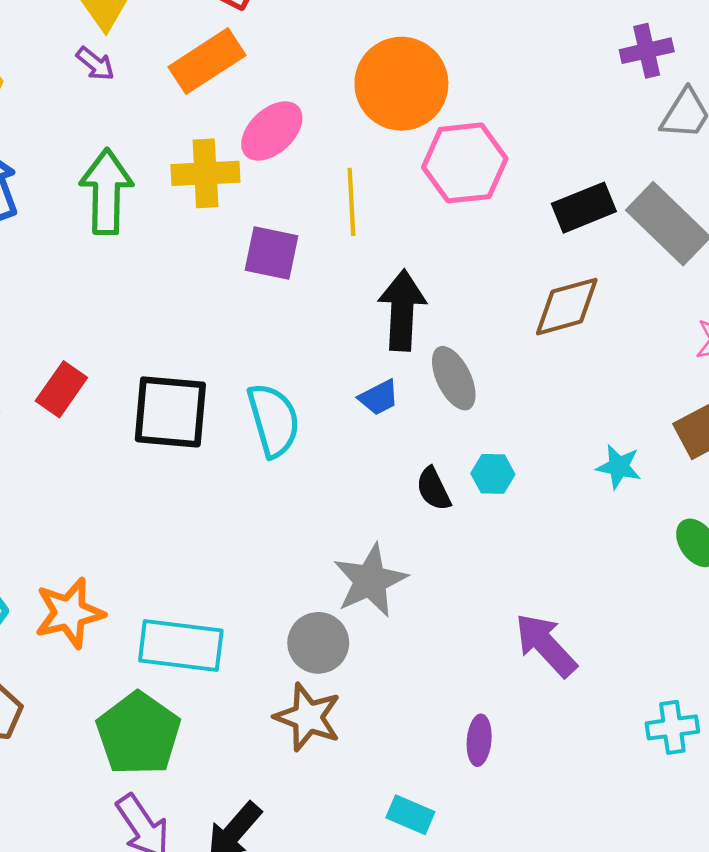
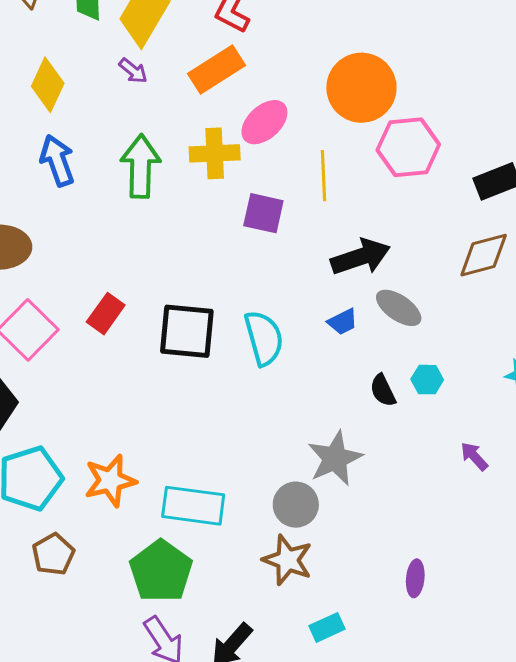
black arrow: (402, 310) -> (361, 257), turned 68
gray ellipse: (454, 378) -> (399, 308), turned -30
purple arrow: (546, 645) -> (474, 456), moved, size x0.6
cyan rectangle: (410, 815) -> (327, 627), moved, turned -48

